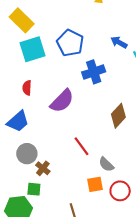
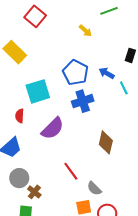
blue pentagon: (70, 43) -> (75, 73), moved
cyan square: (32, 49) -> (38, 91), moved
brown diamond: (118, 116) -> (106, 142), turned -30

